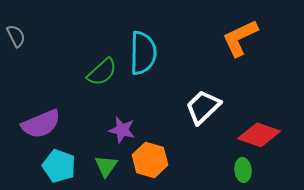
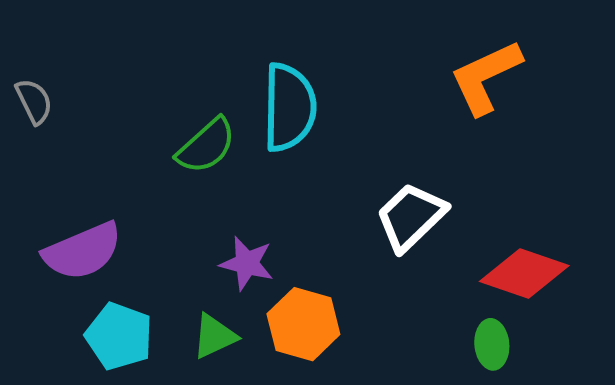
gray semicircle: (16, 36) -> (34, 101), moved
green triangle: (106, 166) -> (214, 336), turned 30

